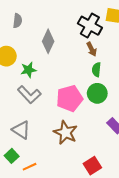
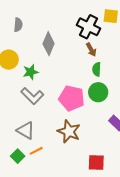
pink pentagon: (70, 98) -> (72, 98), turned 30
red square: (92, 166) -> (96, 163), turned 36
orange line: (30, 167) -> (36, 151), moved

